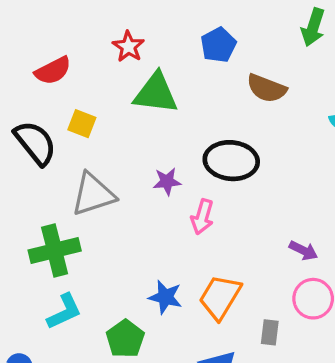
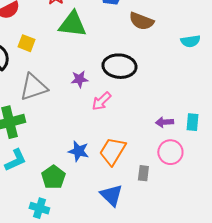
pink arrow: (202, 217) -> (101, 101), turned 30
purple arrow: (303, 250) -> (164, 122), turned 150

